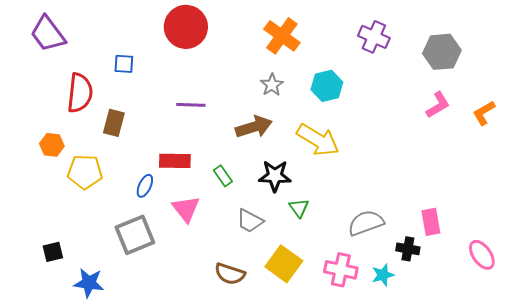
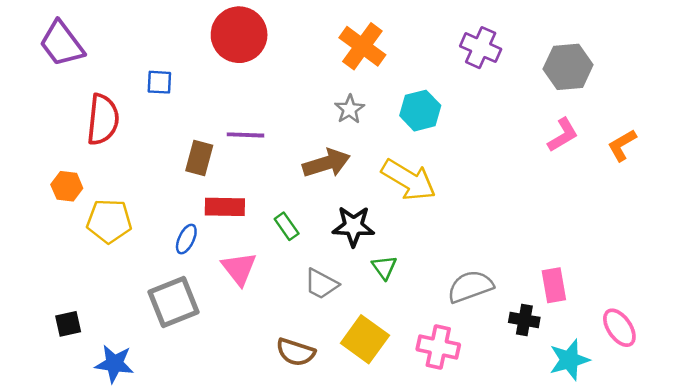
brown rectangle: (114, 123) -> (199, 158), moved
cyan star: (383, 275) -> (569, 360), moved, size x1.4

